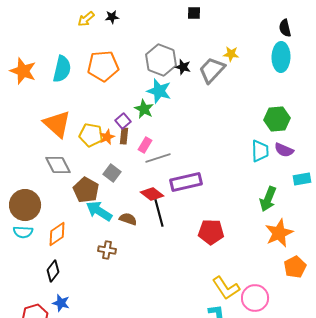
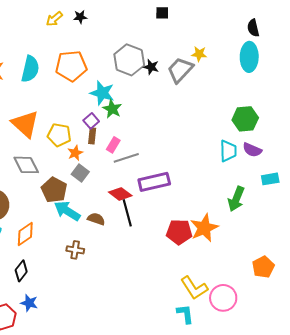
cyan star: (159, 91) -> (102, 93), moved
orange star: (107, 137) -> (75, 153), moved
orange star: (279, 233) -> (204, 228), moved

